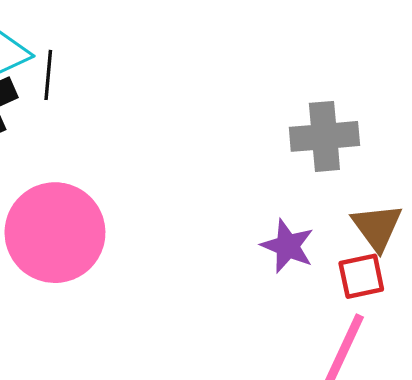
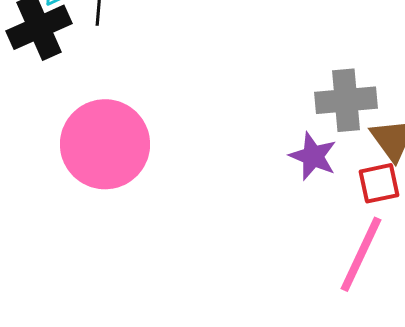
gray cross: (324, 136) -> (346, 100), moved

